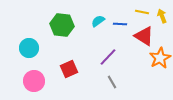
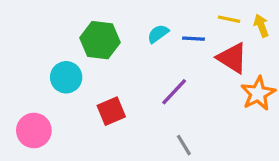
cyan circle: (29, 48) -> (66, 77), moved
pink circle: (34, 81) -> (34, 130), moved
gray line: (112, 82) -> (184, 145), moved

